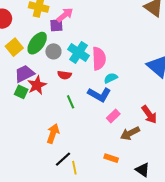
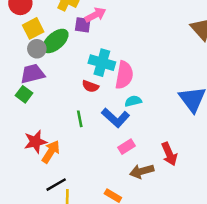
yellow square: (14, 47) -> (33, 28), moved
gray circle: (53, 51) -> (37, 49), moved
cyan cross: (79, 52) -> (102, 63), turned -30
red semicircle: (64, 75) -> (90, 86), moved
red star: (37, 85) -> (35, 142), moved

